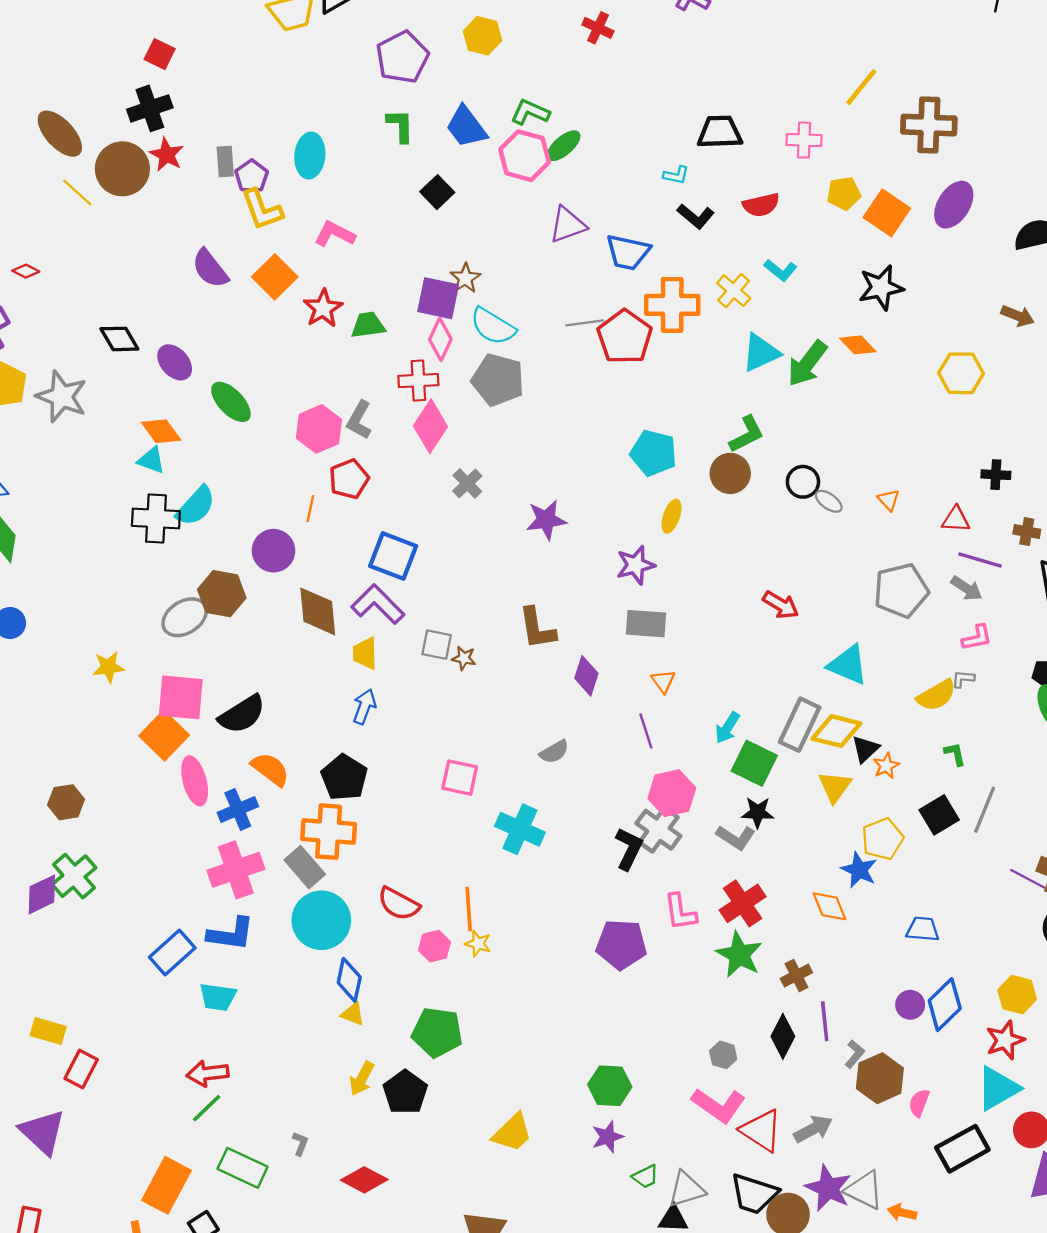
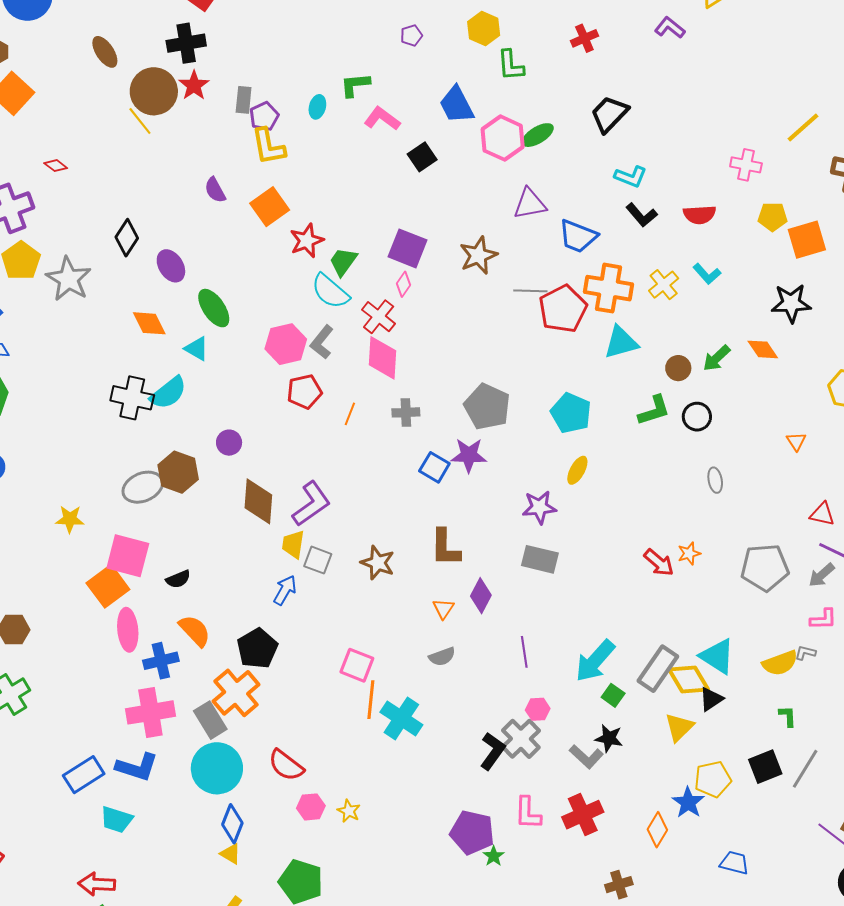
red cross: (598, 28) -> (584, 38), turned 32
purple pentagon: (402, 57) -> (411, 35), size x0.5
green L-shape: (530, 112) -> (511, 65), moved, turned -128
green L-shape: (400, 126) -> (355, 85), moved, turned -104
black trapezoid: (720, 132) -> (609, 114), moved, turned -54
brown ellipse: (60, 134) -> (105, 52), size x0.7
cyan ellipse: (310, 156) -> (317, 107), size x0.6
cyan L-shape: (676, 175) -> (631, 177), size x1.4
yellow line: (77, 192) -> (140, 121), moved
orange square: (887, 213) -> (807, 240), turned 30
pink L-shape: (335, 234) -> (382, 119), moved
purple semicircle: (210, 269) -> (215, 190), size x0.7
brown star: (465, 278) -> (478, 255), moved, size x1.4
green trapezoid: (368, 325) -> (343, 262), turned -56
cyan semicircle: (493, 326) -> (330, 291), moved
black diamond: (119, 339) -> (127, 238), turned 54
pink diamond: (440, 339) -> (404, 284), size x0.7
cyan triangle: (761, 353) -> (621, 342), moved
green arrow: (807, 363) -> (717, 358), size x0.7
gray pentagon: (498, 380) -> (487, 407), moved
red cross: (418, 381) -> (379, 317), turned 32
pink diamond: (430, 426) -> (382, 358), turned -39
cyan triangle: (151, 460) -> (197, 349), moved
brown circle: (730, 473) -> (678, 368), moved, size x0.7
black circle: (803, 482) -> (697, 417), moved
gray cross: (467, 483) -> (406, 412), turned 32
orange triangle: (889, 500) -> (796, 441), moved
gray ellipse: (829, 501) -> (715, 480), turned 35
orange line: (310, 509) -> (350, 414), moved
purple circle: (273, 551) -> (229, 443), size x0.7
blue square: (393, 556) -> (434, 467), moved, size x0.7
gray arrow: (967, 588) -> (822, 575), turned 96
purple L-shape: (378, 604) -> (311, 504), turned 90
gray square: (437, 645) -> (318, 560), moved
brown star: (464, 658) -> (378, 563), size x1.6
cyan triangle: (848, 665) -> (717, 656), moved
orange triangle: (663, 681) -> (443, 609), moved
black semicircle: (242, 714) -> (178, 579), size x0.6
cyan arrow: (727, 728) -> (595, 661), size x1.6
yellow diamond: (836, 731) -> (689, 679), turned 36
green square: (754, 763) -> (613, 695), size x0.6
orange star: (886, 766) -> (689, 553), moved
pink hexagon: (672, 793) -> (538, 709), size x0.6
orange cross: (329, 832) -> (236, 693), turned 36
orange diamond: (830, 906) -> (657, 830), turned 44
orange line: (469, 909) -> (371, 700), moved
green star: (739, 955) -> (494, 856), moved, size x0.5

